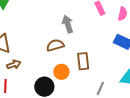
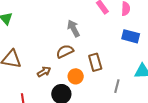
brown arrow: (14, 65) -> (44, 72), moved

